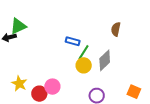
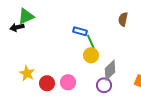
green line: (84, 52) -> (91, 42), turned -56
gray diamond: (105, 60) -> (110, 70), moved
pink circle: (52, 87) -> (68, 82), moved

